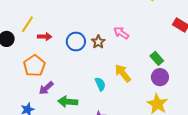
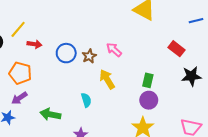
green rectangle: (157, 58) -> (148, 80), turned 48
orange pentagon: (34, 66) -> (20, 73), turned -30
yellow arrow: (123, 73) -> (107, 79), moved
purple arrow: (46, 88) -> (19, 98), moved

